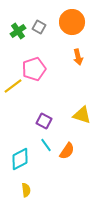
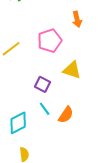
pink pentagon: (34, 69) -> (50, 41), moved
yellow triangle: (82, 115) -> (72, 70), moved

